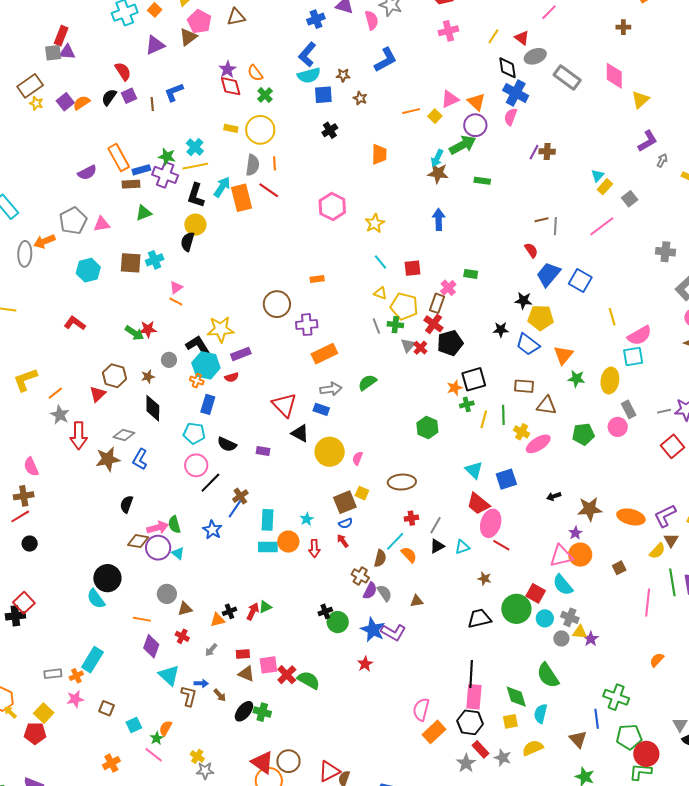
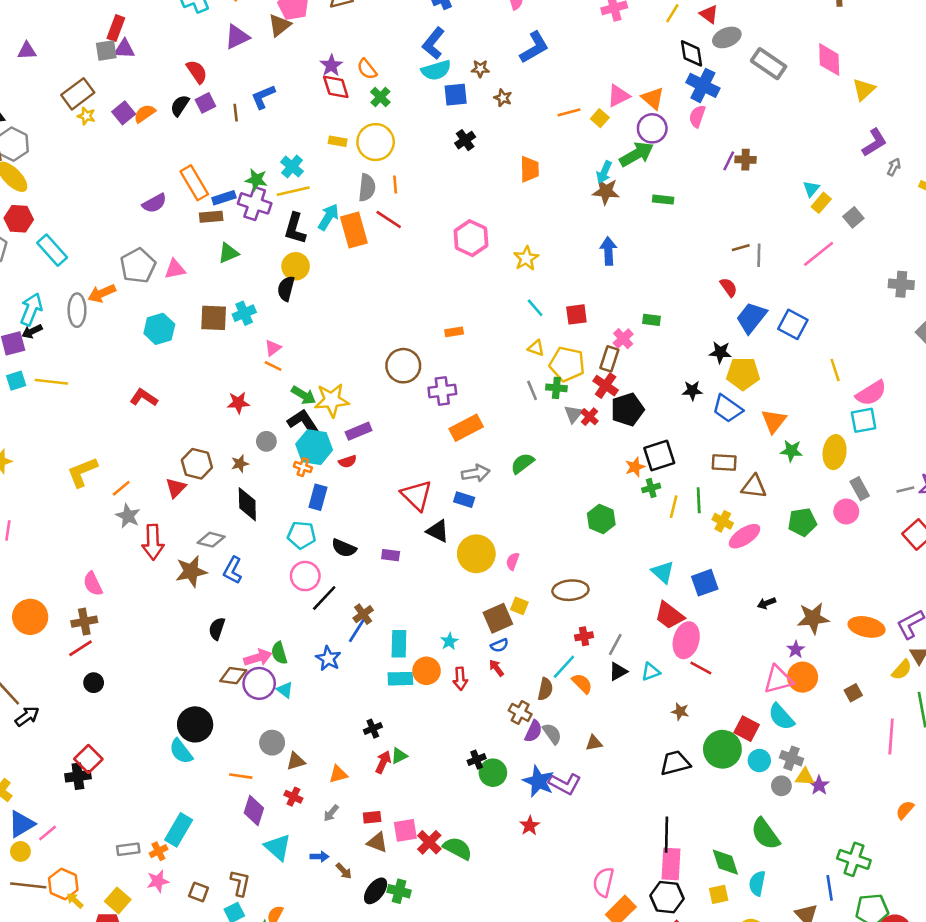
green arrow: (134, 333) -> (304, 395), moved
black cross: (230, 611) -> (373, 729), moved
brown L-shape: (189, 696) -> (240, 883), moved

